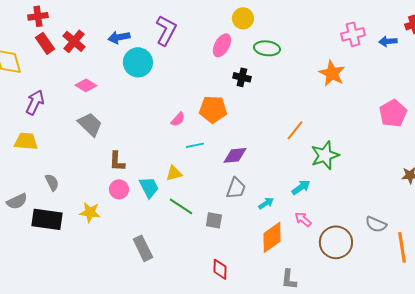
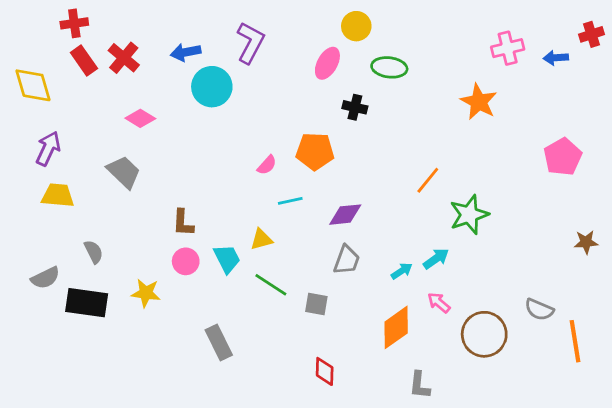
purple arrow: (35, 102) -> (48, 149), moved
gray trapezoid: (90, 124) -> (124, 172), moved
cyan arrow: (266, 203) -> (402, 271), moved

